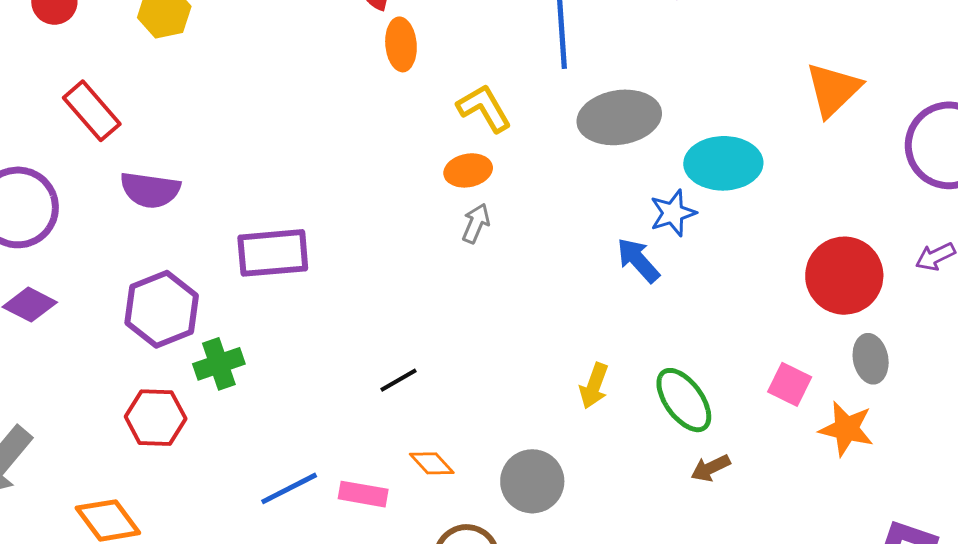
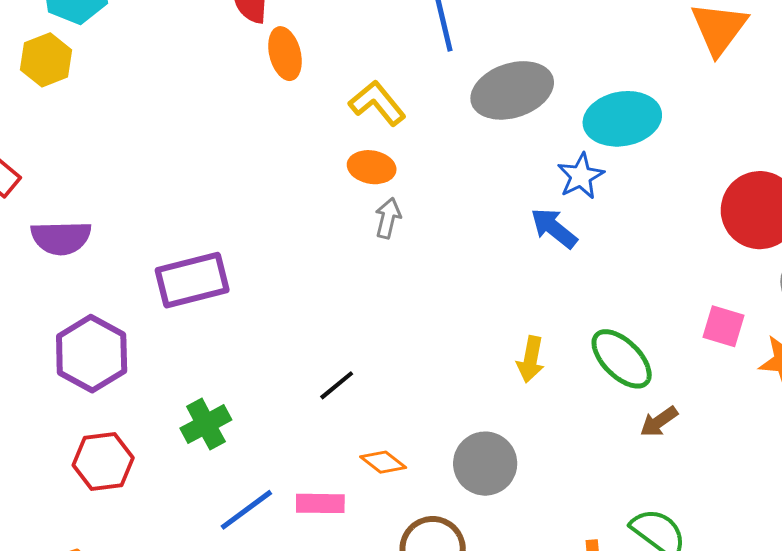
orange ellipse: (468, 170) -> (372, 167), turned 30
green cross: (219, 364) -> (206, 424), moved

